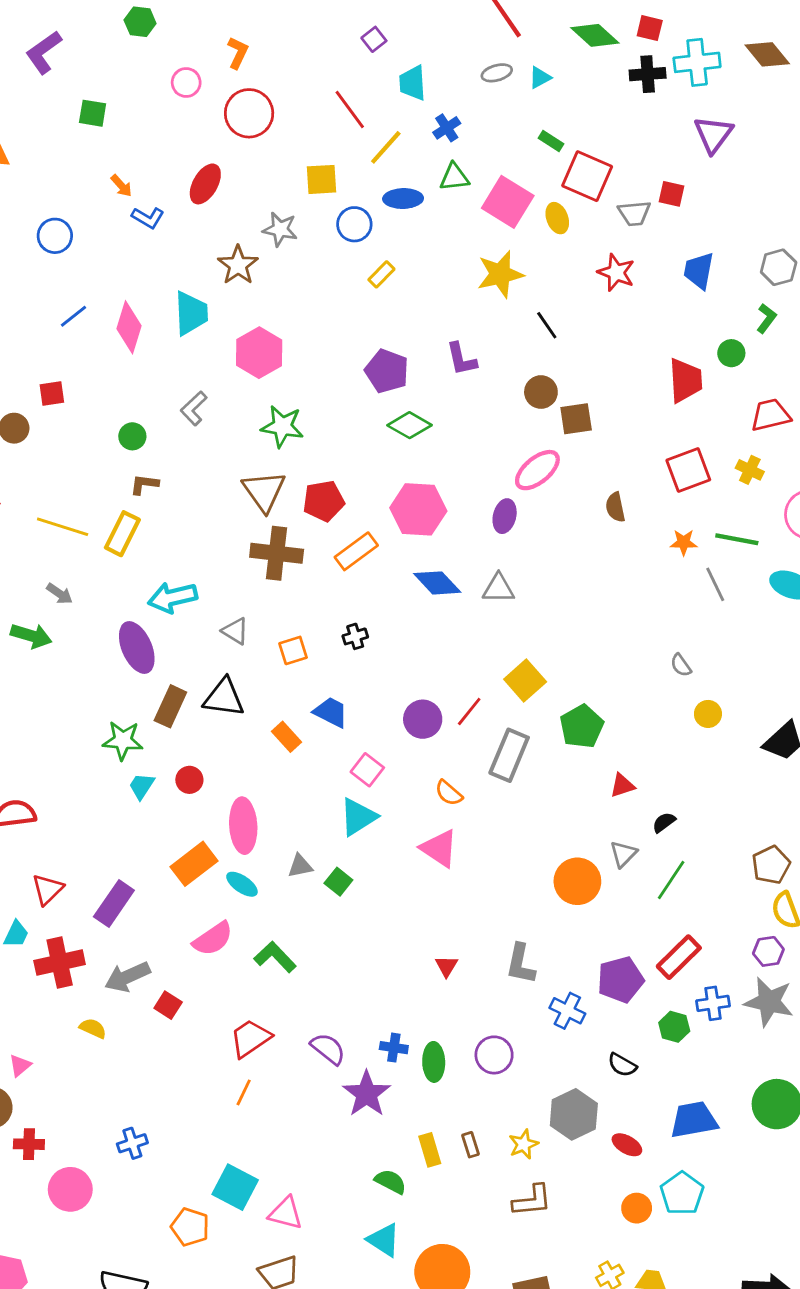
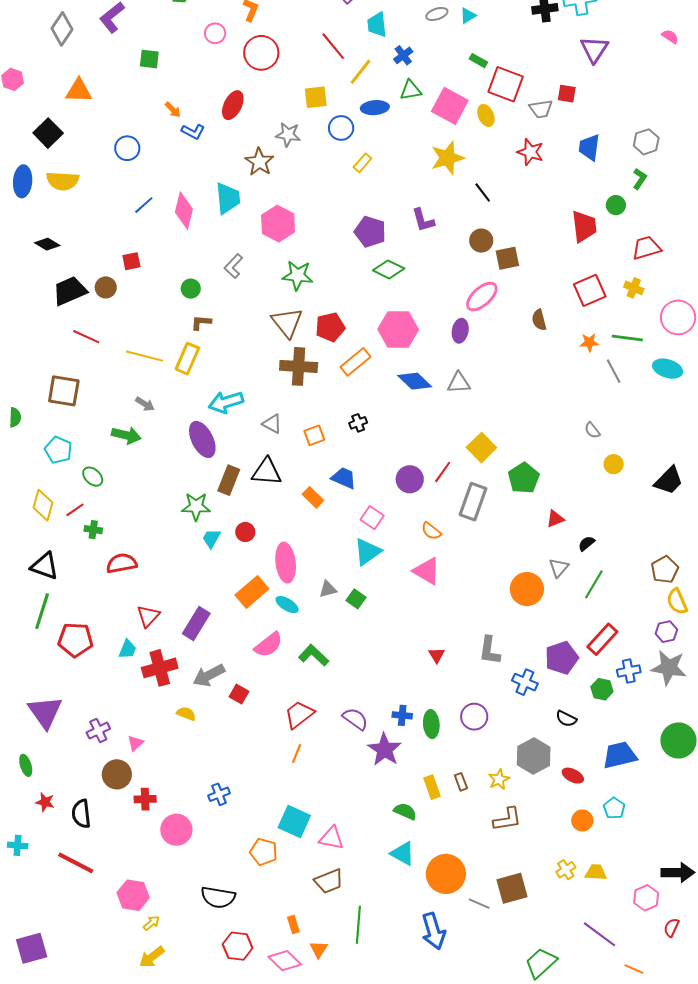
cyan pentagon: (682, 1193) -> (614, 808), size x0.7

